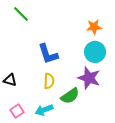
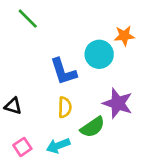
cyan circle: (95, 52) -> (99, 54), moved

